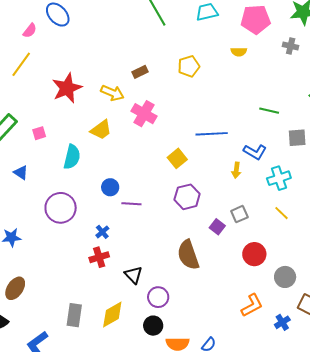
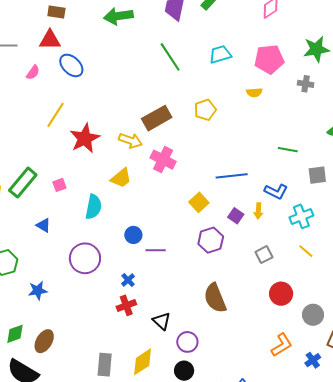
pink semicircle: (30, 31) -> (33, 72), moved
yellow line: (21, 64) -> (56, 115), moved
brown rectangle: (140, 72) -> (157, 118), size x1.8
purple square: (217, 227) -> (236, 216), moved

